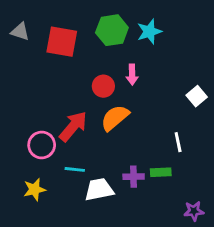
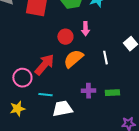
white line: (178, 142) -> (105, 58), moved
green rectangle: (161, 172) -> (112, 93), moved
purple cross: (134, 177) -> (88, 91), moved

